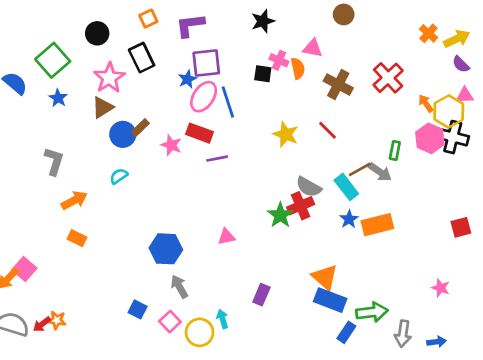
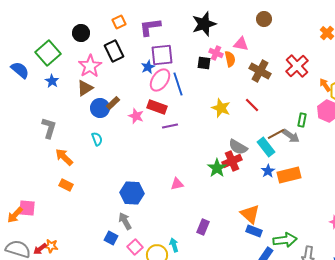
black star: (263, 21) -> (204, 24), size x1.4
cyan semicircle: (119, 176) -> (97, 139), turned 104
orange arrow: (74, 200) -> (64, 157), turned -108
pink square: (24, 269) -> (27, 208), turned -36
gray arrow: (179, 287) -> (125, 221), moved
blue rectangle: (330, 300) -> (254, 231), size x0.7

